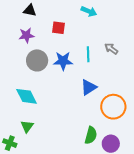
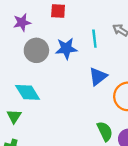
green triangle: (27, 126) -> (14, 116), moved
green semicircle: (91, 135) -> (105, 131), turned -36

